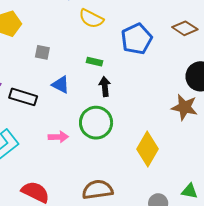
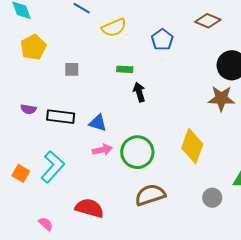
yellow semicircle: (91, 19) -> (114, 28), turned -40
blue pentagon: (137, 39) -> (162, 40), size x0.7
blue triangle: (61, 85) -> (98, 123), moved
green circle: (96, 123) -> (137, 152), moved

